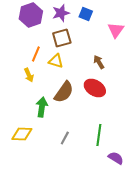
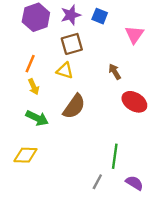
orange line: (36, 54) -> (30, 64), moved
red ellipse: (95, 88) -> (134, 102), moved
green arrow: (42, 107) -> (37, 118), moved, turned 108
gray line: (65, 138) -> (97, 182), moved

